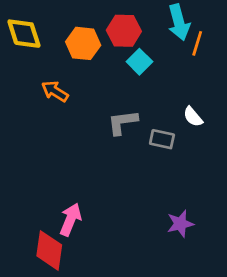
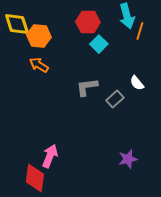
orange hexagon: (83, 43) -> (39, 36), moved
gray rectangle: (162, 139) -> (115, 99), turned -54

